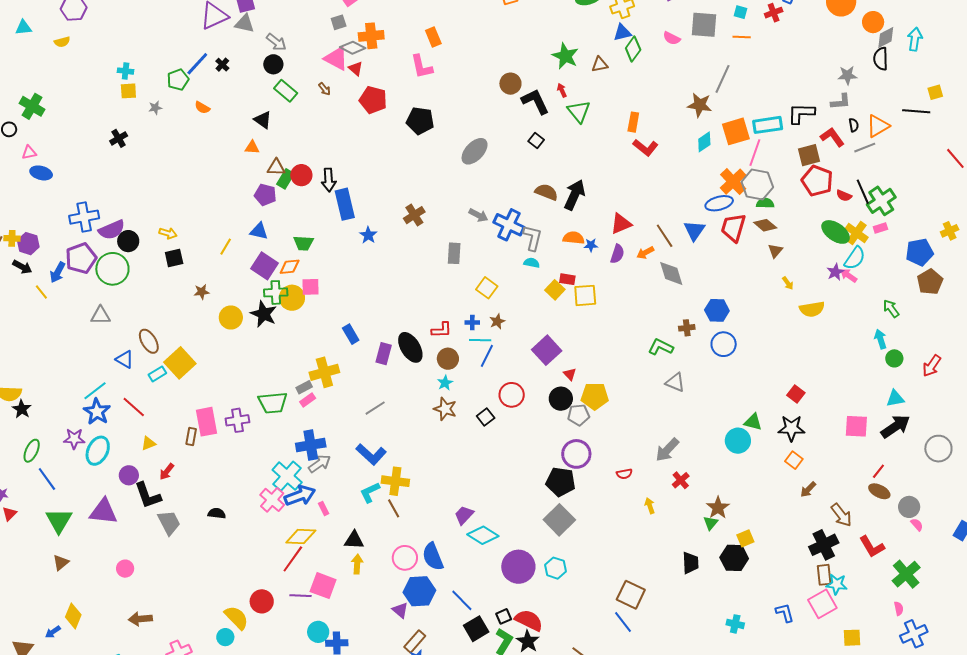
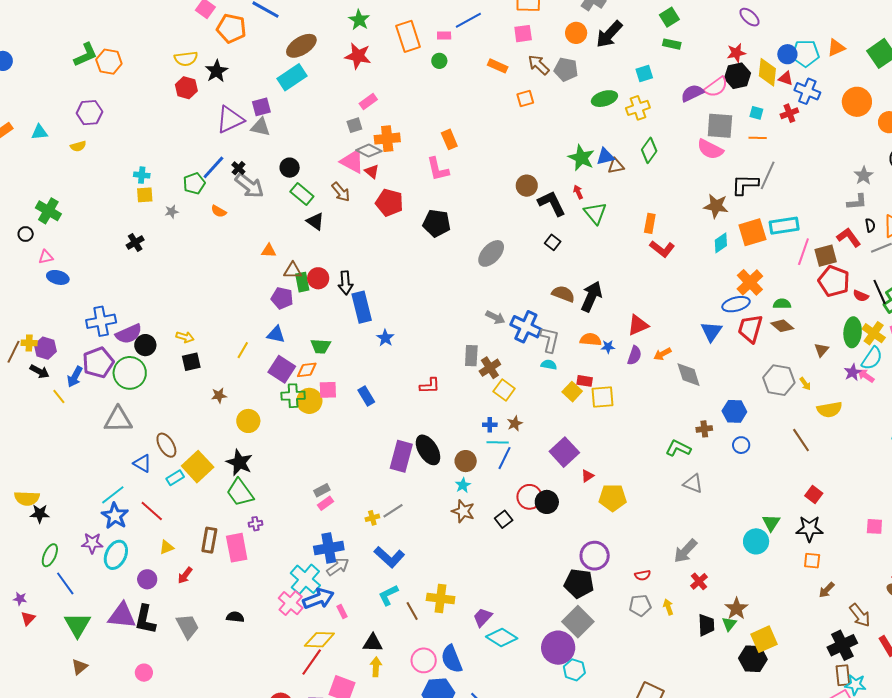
blue triangle: (622, 32) -> (605, 157), moved
pink semicircle: (672, 38) -> (710, 149), moved, size x1.5
gray arrow: (276, 42) -> (249, 186), moved, size x1.4
gray star: (847, 75) -> (864, 176), turned -30
gray line: (722, 79) -> (768, 175), moved
brown arrow: (325, 89) -> (341, 192), size x1.5
black L-shape: (801, 113) -> (745, 185), moved
black triangle: (263, 120) -> (315, 221), moved
pink line: (755, 153) -> (803, 252), moved
green rectangle: (286, 179) -> (302, 282), turned -42
gray hexagon: (757, 184) -> (779, 380), moved
brown cross: (414, 215) -> (490, 368), moved
green ellipse: (836, 232) -> (853, 332), turned 60
brown line: (665, 236) -> (801, 440), moved
brown triangle: (775, 251) -> (821, 350), moved
black star: (264, 314) -> (239, 462), moved
gray triangle: (101, 315) -> (118, 420), size x1.4
red L-shape: (442, 330) -> (430, 386), moved
blue rectangle: (351, 334) -> (366, 396), moved
blue circle: (724, 344) -> (741, 445), size x0.7
purple rectangle: (384, 354) -> (401, 456), size x1.4
yellow cross: (324, 372) -> (372, 518), moved, size x0.5
red triangle: (570, 374) -> (588, 476), turned 40
black circle: (561, 399) -> (547, 502), moved
green trapezoid: (273, 403) -> (240, 492), moved, turned 60
black star: (22, 409) -> (40, 514), turned -30
gray pentagon: (579, 415) -> (640, 605), moved
purple cross: (237, 420) -> (256, 524), size x0.6
pink rectangle: (207, 422) -> (237, 548), moved
green triangle: (753, 422) -> (771, 523), turned 48
pink square: (856, 426) -> (874, 526), size x0.7
brown rectangle: (191, 436) -> (209, 540), size x1.4
orange square: (794, 460) -> (812, 561), turned -30
yellow cross: (395, 481) -> (441, 598), moved
black L-shape: (148, 495) -> (145, 619), moved, turned 32
yellow square: (745, 538) -> (764, 639), size x1.5
black trapezoid: (690, 563) -> (706, 625), moved
purple circle: (518, 567) -> (558, 648), moved

